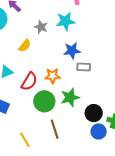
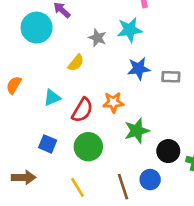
gray rectangle: (84, 67) -> (171, 77), moved
green circle: (44, 101) -> (88, 147), moved
brown line: (55, 129) -> (123, 187), moved
blue circle: (99, 132) -> (150, 180), moved

